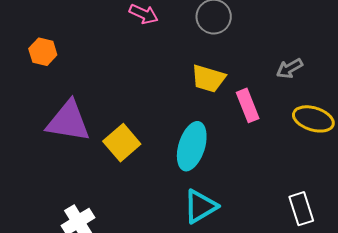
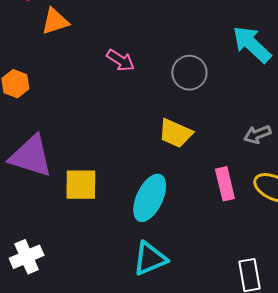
pink rectangle: (248, 105) -> (225, 184), moved
yellow square: (122, 143) -> (81, 185), turned 33

